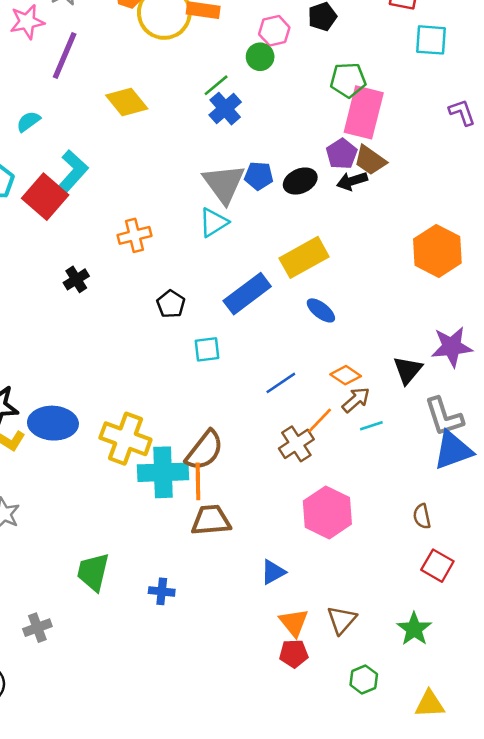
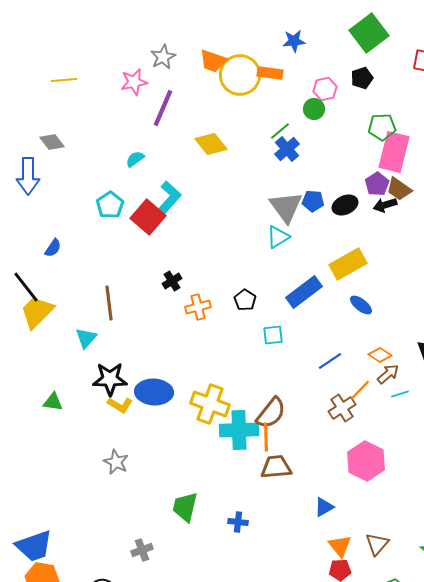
orange cross: (135, 235) -> (198, 307), moved

